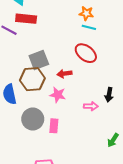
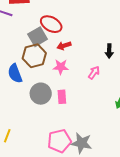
red ellipse: (86, 53) -> (51, 24), moved
black arrow: (109, 95) -> (109, 51), moved
pink arrow: (91, 106) -> (94, 73), turned -48

